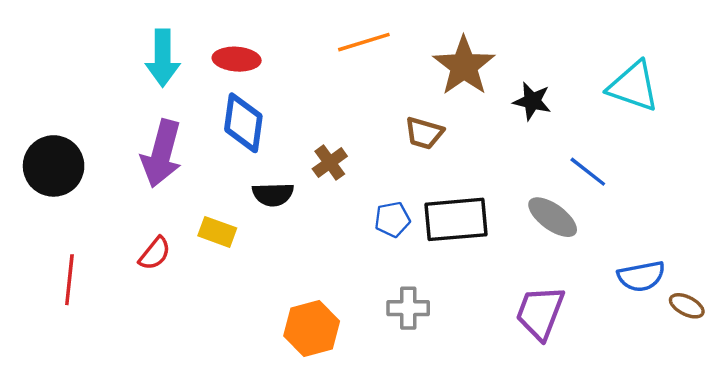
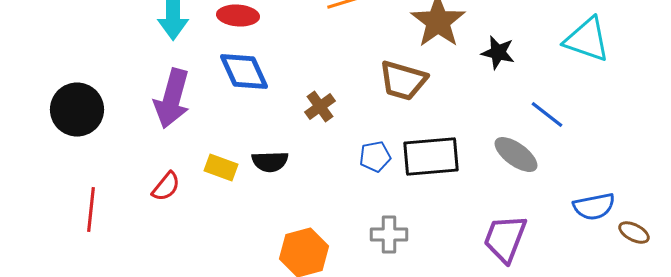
blue diamond: (243, 123) -> (244, 72), turned -32
brown trapezoid: (424, 133) -> (403, 81), size x1.4
black semicircle: (273, 194) -> (270, 162), moved

